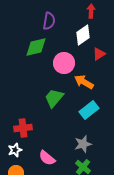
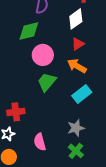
red triangle: (99, 54) -> (78, 44), moved
pink circle: (64, 63) -> (43, 55), moved
pink semicircle: (47, 158) -> (40, 142), turned 36

